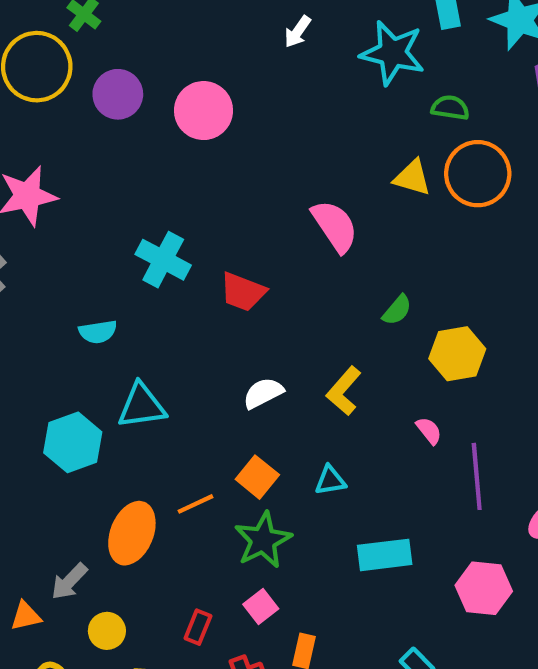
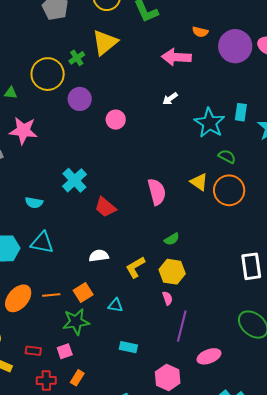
pink circle: (203, 111) -> (116, 120), size x0.7
yellow hexagon: (457, 354) -> (172, 272), moved
cyan rectangle: (385, 555) -> (128, 347), size x0.7
red rectangle: (198, 627) -> (33, 351), turned 56

